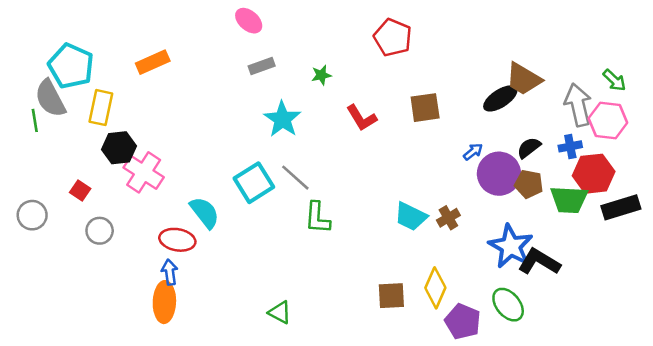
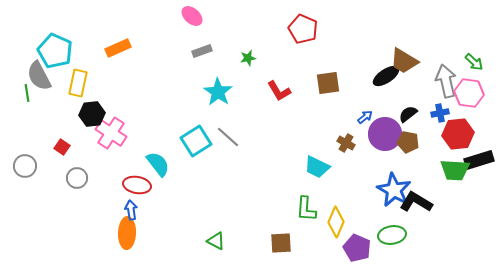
green trapezoid: (569, 200) -> (455, 170), moved
green L-shape: (317, 218) -> (306, 209), moved
brown cross: (448, 218) -> (346, 143), moved, turned -30
brown square: (391, 296) -> (281, 243), moved
green ellipse: (508, 305) -> (392, 235), turned -60

